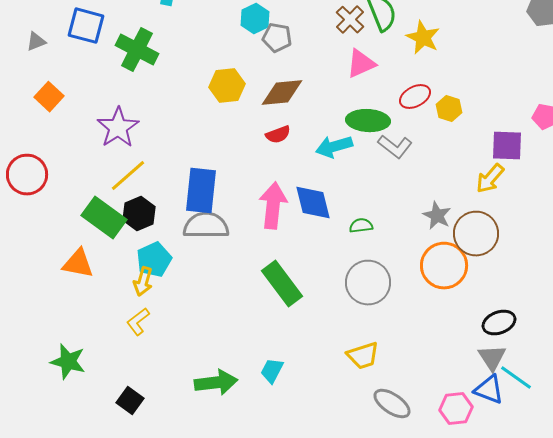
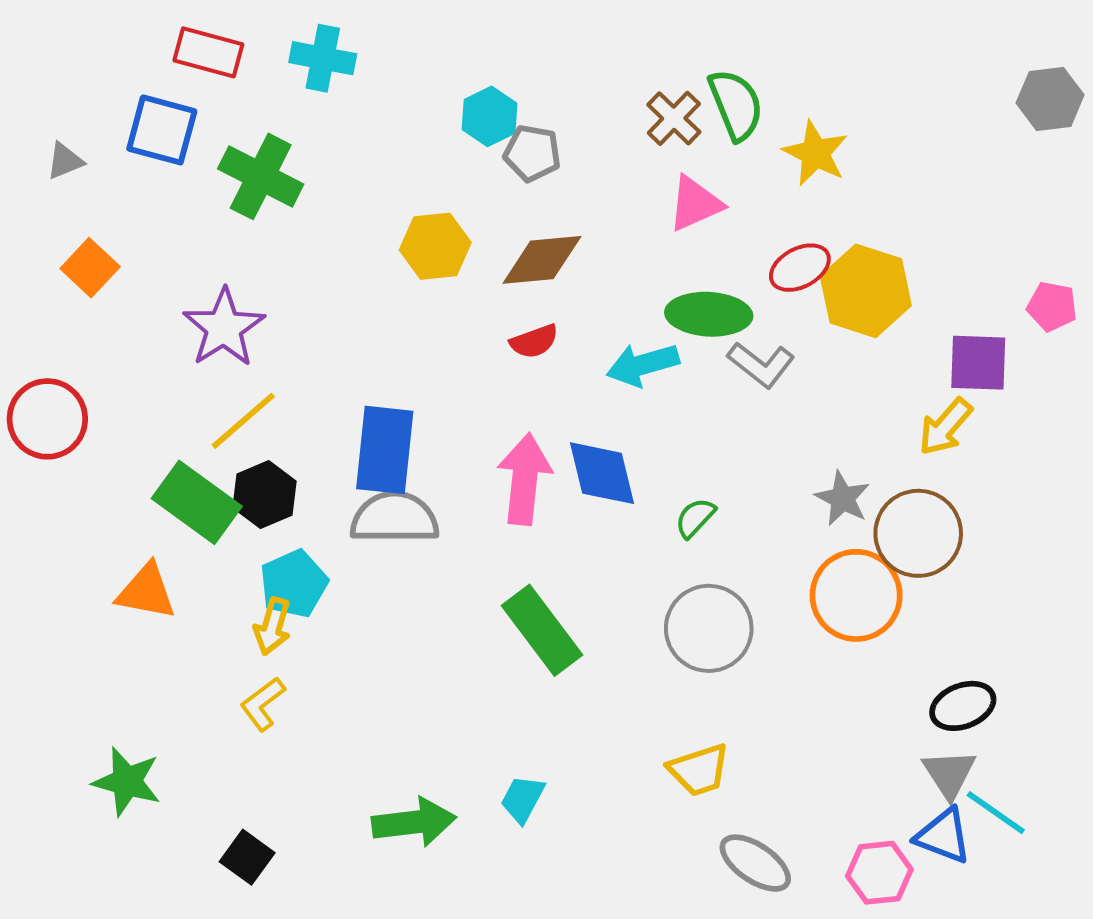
yellow hexagon: (449, 109) -> (866, 291), size x1.8
green semicircle: (361, 226) -> (695, 518), turned -40

